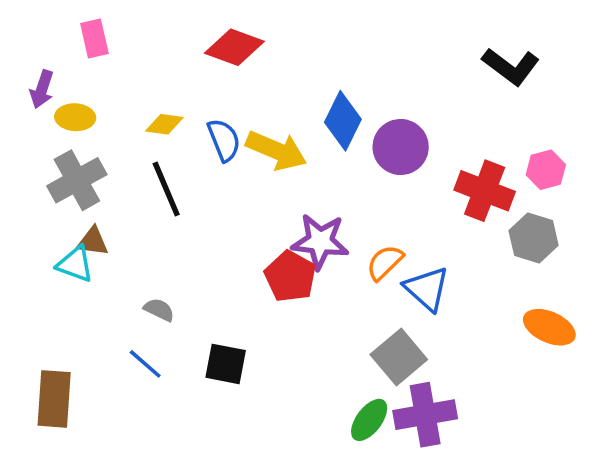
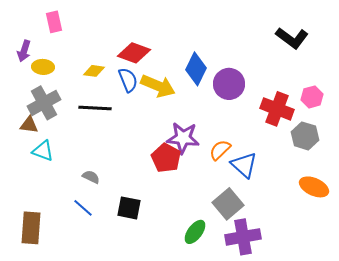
red diamond: (234, 47) -> (134, 53), moved
black line: (166, 189) -> (95, 108), turned -64
brown triangle: (93, 241) -> (29, 125), moved
green ellipse: (369, 420) -> (195, 232), moved

